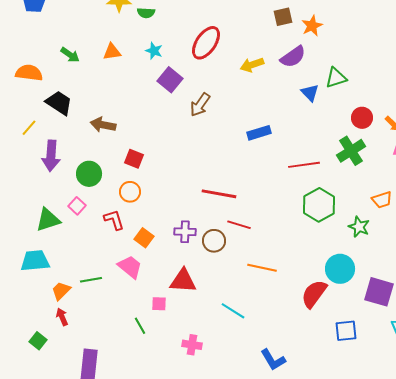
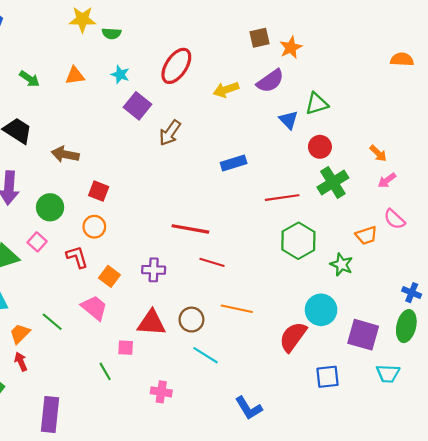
red circle: (362, 118) -> (320, 147), moved
brown circle: (214, 241) -> (191, 320), moved
green line: (91, 280) -> (52, 322), turned 50

